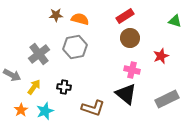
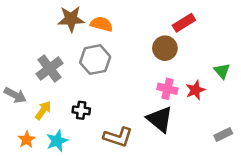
brown star: (56, 15) -> (71, 19), size x1.5
red rectangle: (125, 16) -> (184, 23), moved
green triangle: (175, 21) -> (222, 71), moved, turned 32
red star: (161, 56) -> (195, 90), moved
gray rectangle: (167, 99) -> (223, 134), moved, size x0.6

